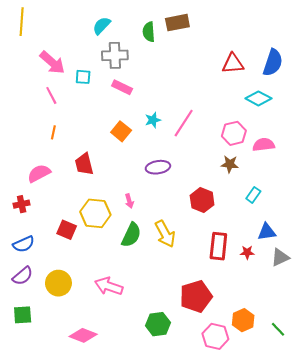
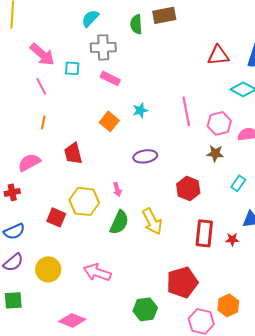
pink line: (184, 123) -> (186, 111), moved, turned -44

